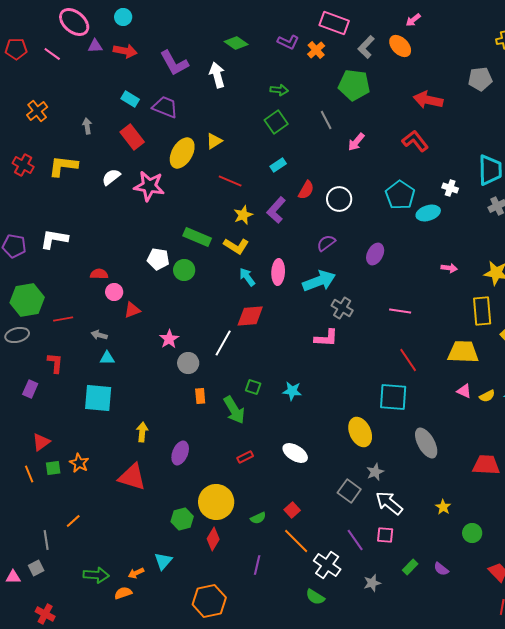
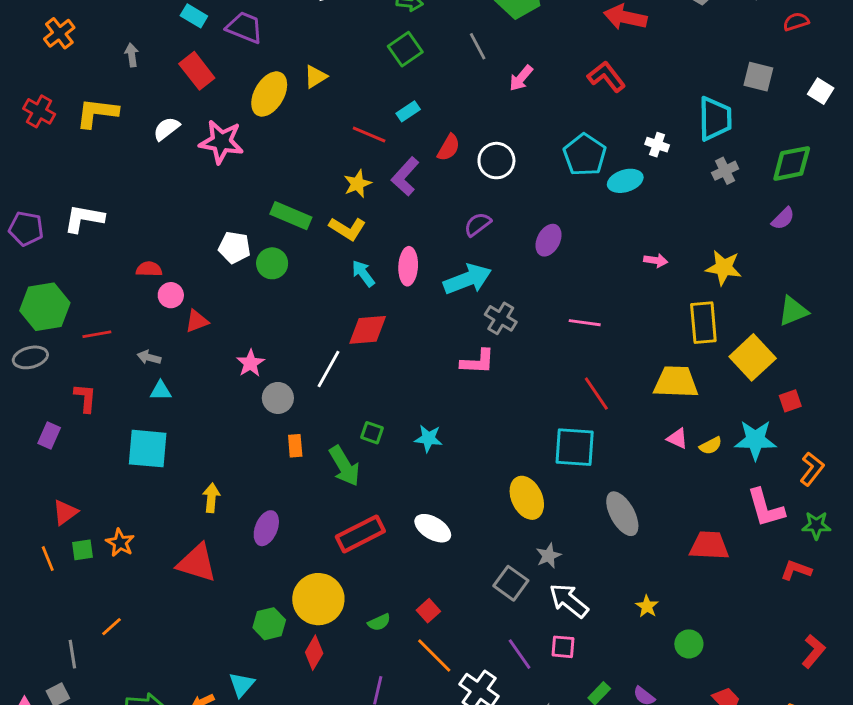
red line: (230, 181) -> (369, 135), moved
red rectangle: (245, 457) -> (360, 534), size x2.0

